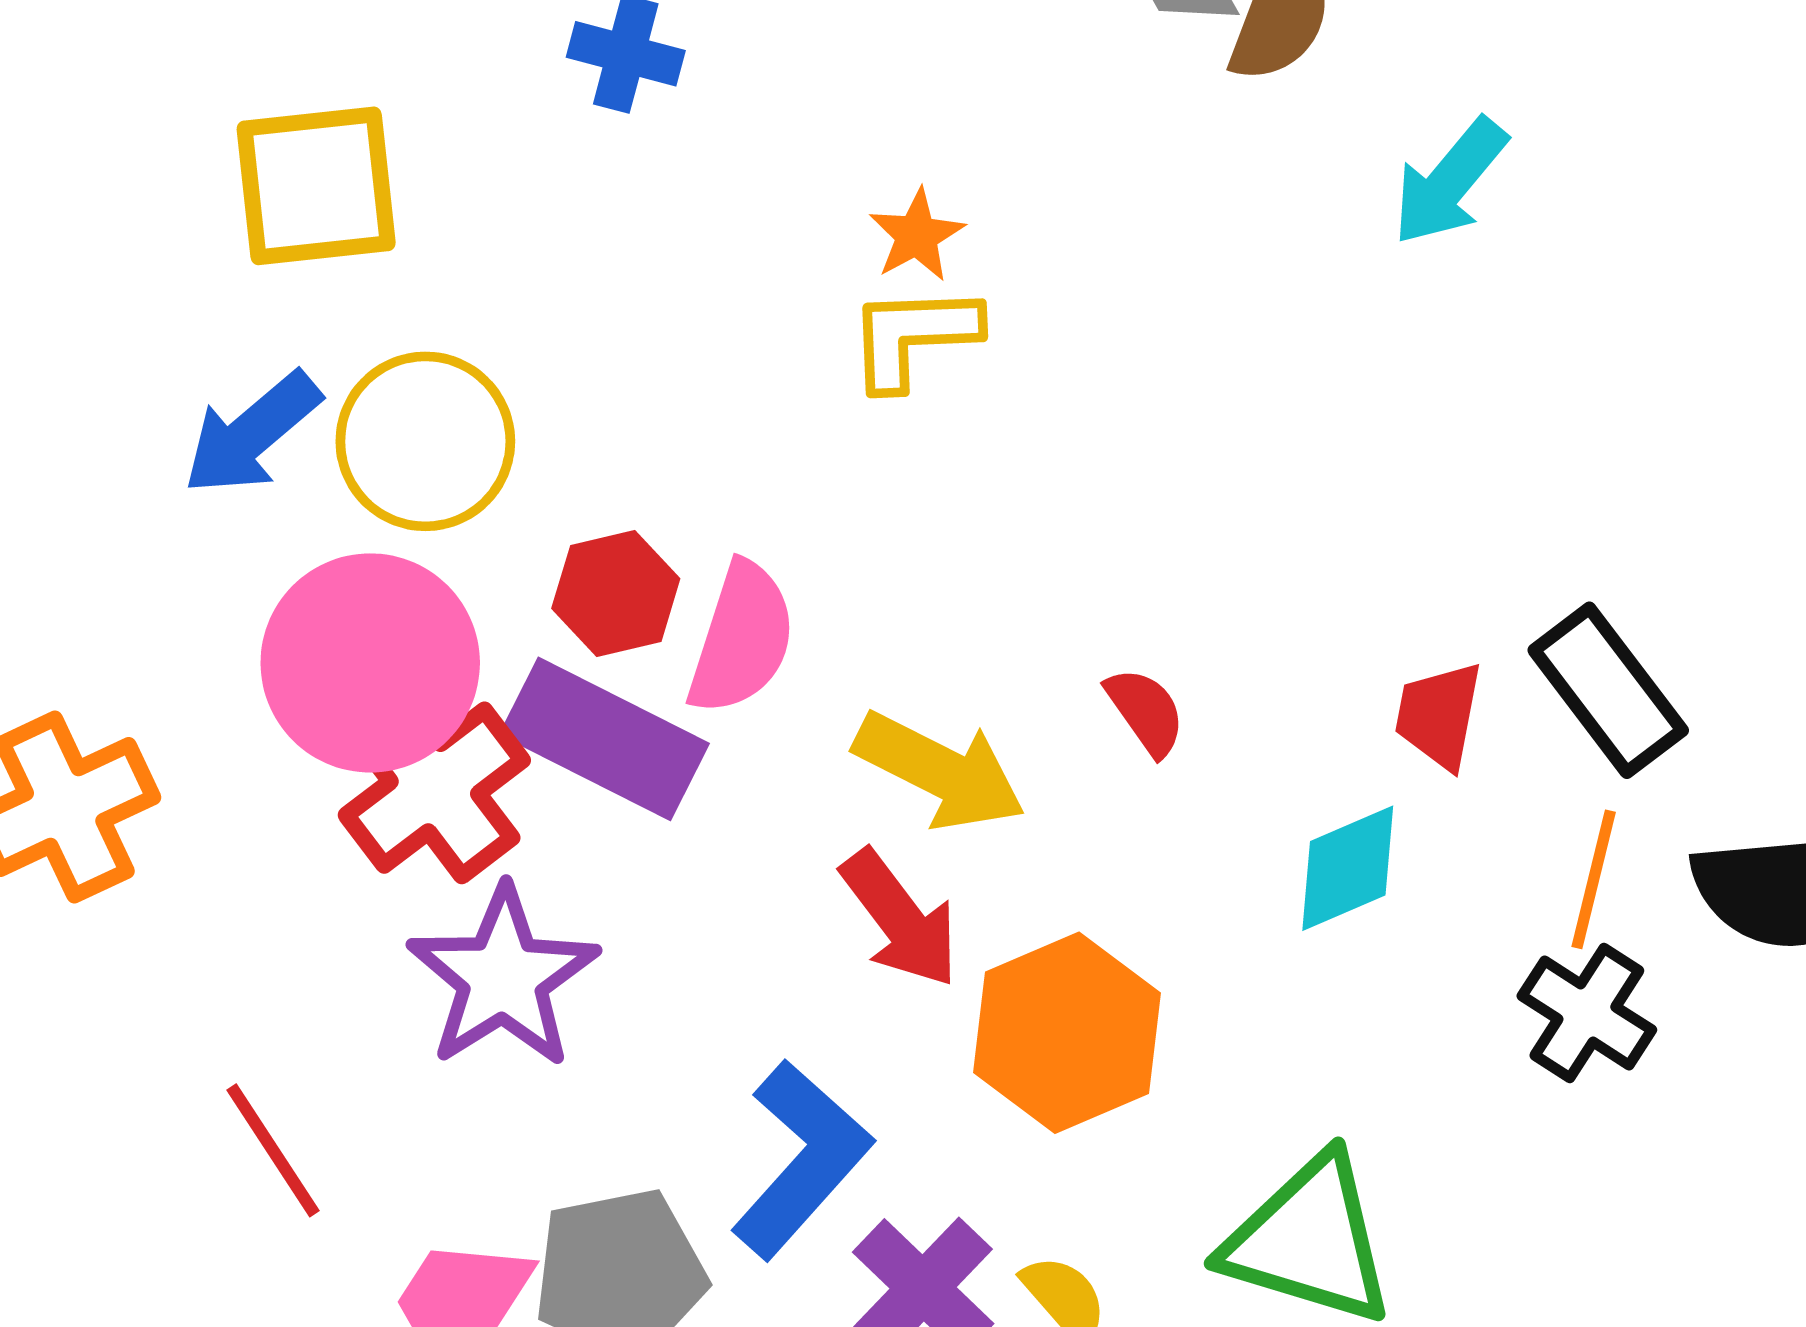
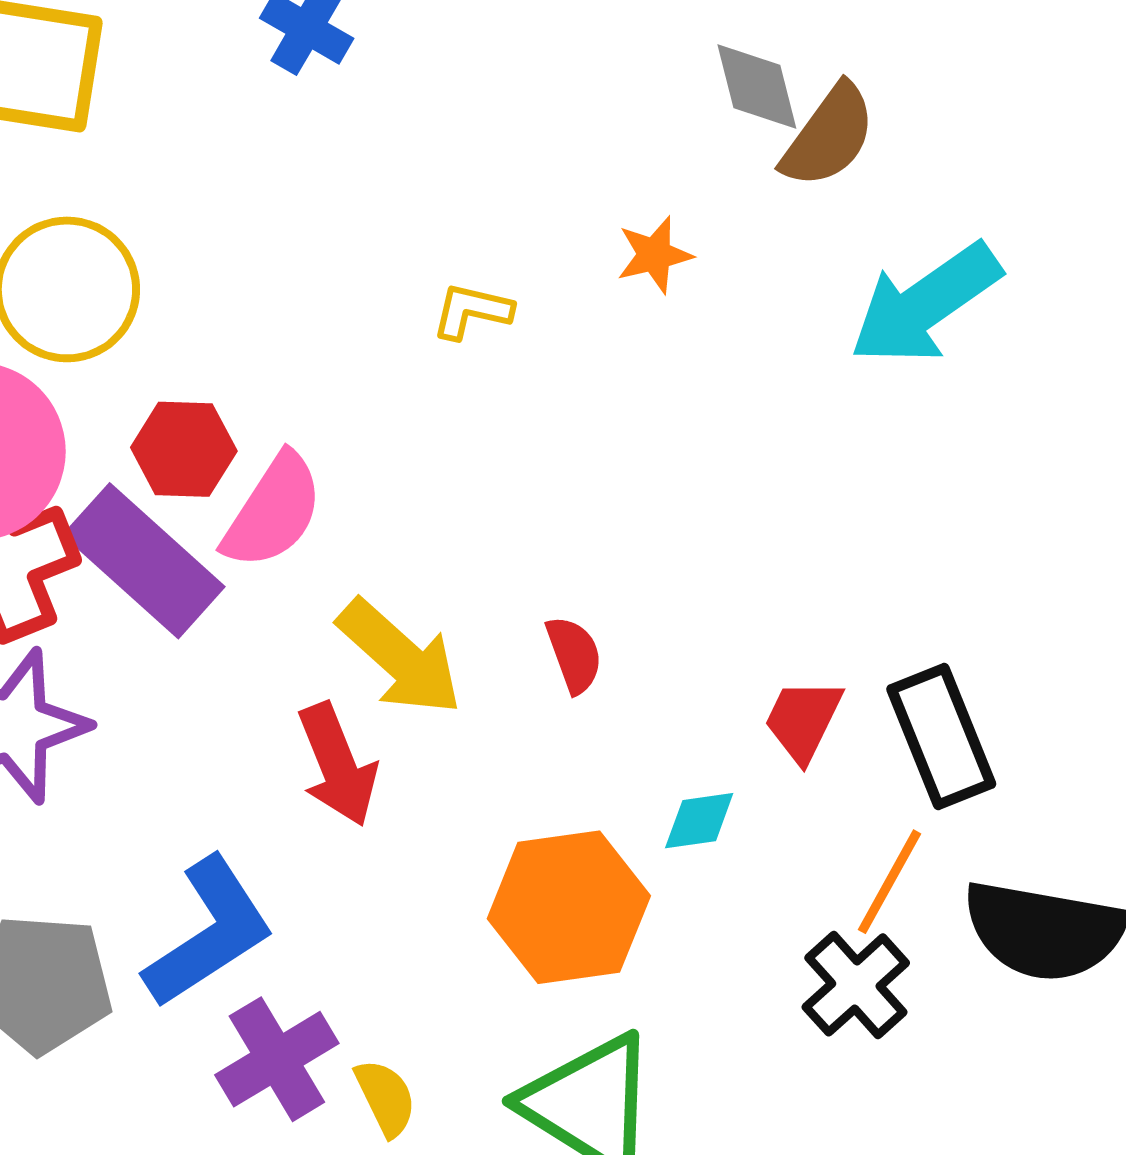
cyan arrow: (1450, 182) -> (925, 304), size x1.4
orange star: (917, 235) -> (654, 255), moved
yellow L-shape: (913, 336) -> (472, 311), size x0.7
cyan diamond: (1348, 868) -> (699, 821), size x0.7
orange hexagon: (1067, 1033) -> (569, 907), moved

